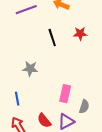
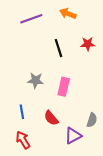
pink rectangle: (65, 94) -> (64, 87), moved
red semicircle: (44, 121) -> (51, 118), moved

